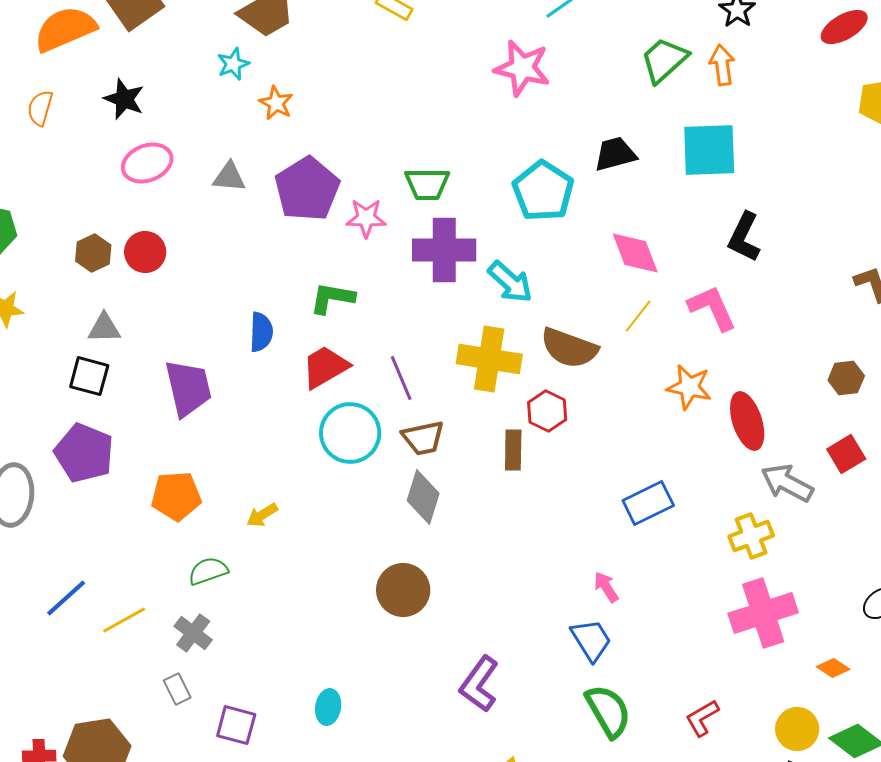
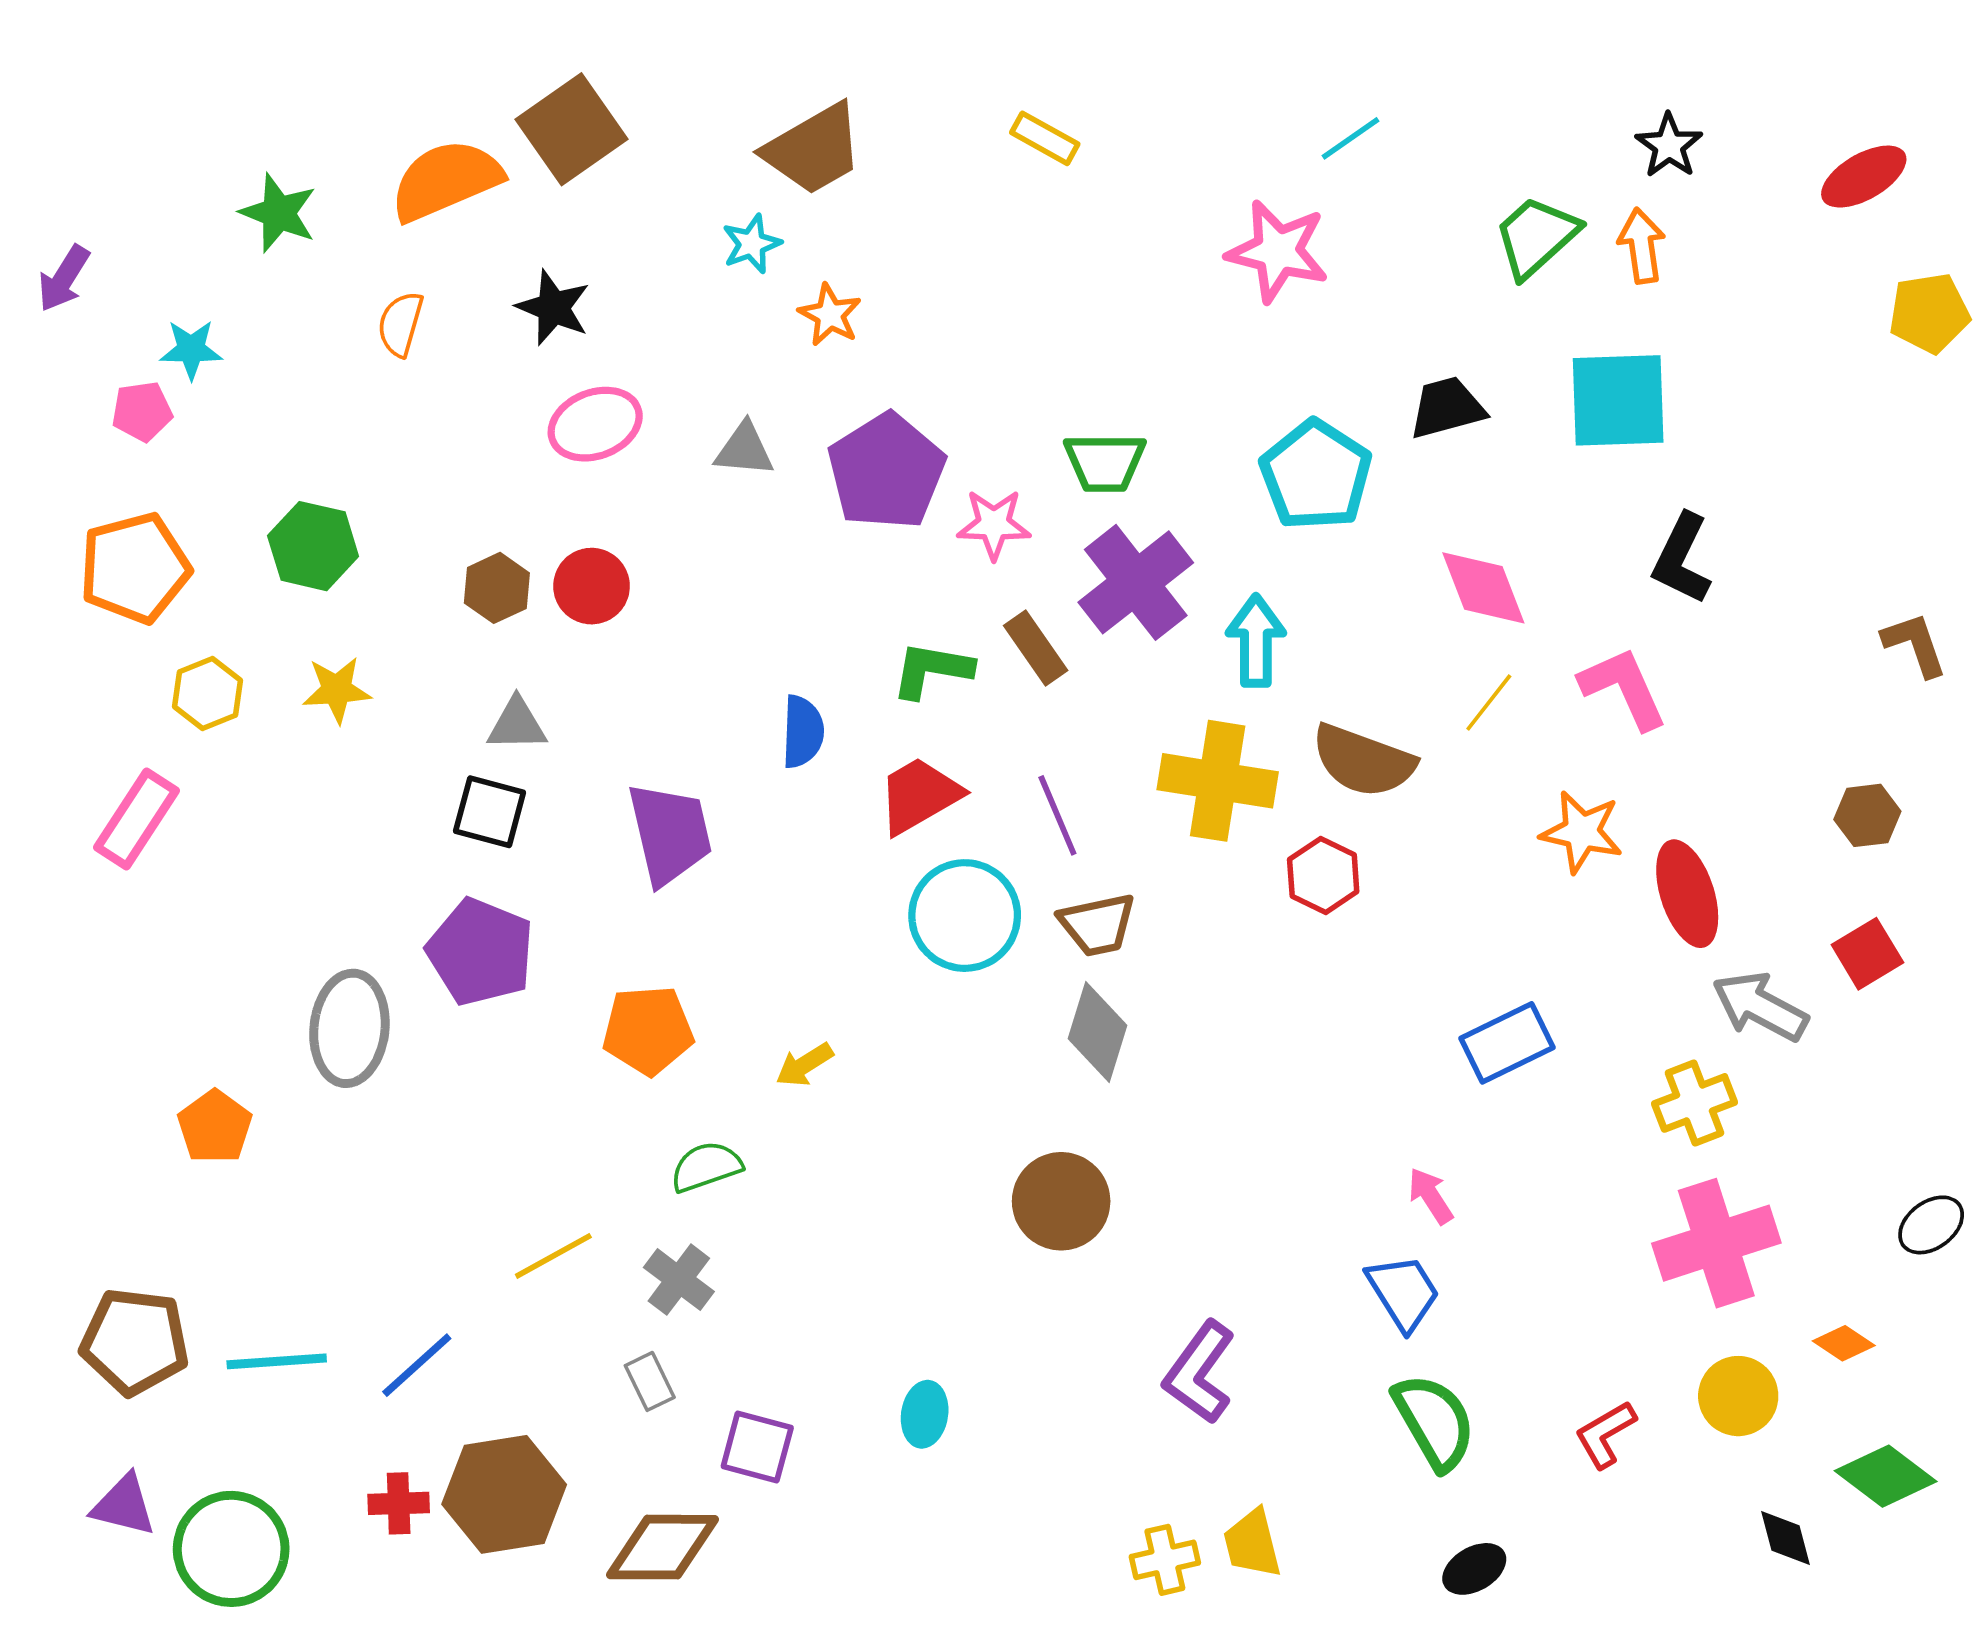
purple cross: (444, 250) -> (1136, 582), turned -38
cyan arrow: (510, 282) -> (1256, 641), turned -132
brown rectangle: (513, 450) -> (1036, 648), moved, turned -36
blue line: (66, 598) -> (417, 1365), moved
yellow circle: (797, 729) -> (1738, 1396), moved

